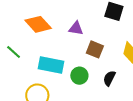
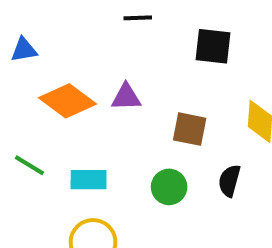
purple triangle: (76, 28) -> (126, 97), moved
cyan rectangle: (51, 65) -> (89, 180), moved, size x0.7

